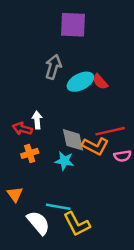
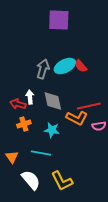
gray arrow: (53, 67) -> (43, 69), moved
gray diamond: (73, 140) -> (53, 101), moved
cyan line: (58, 207) -> (41, 153), moved

